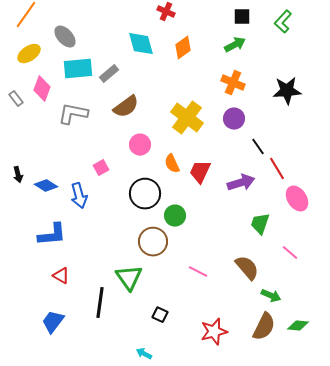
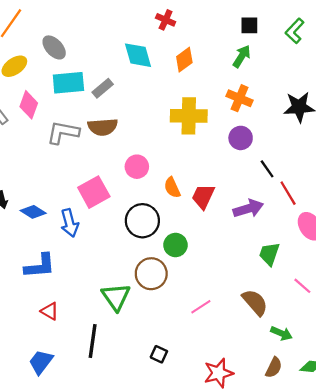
green arrow: (235, 45) -> (242, 56), turned -30
brown semicircle: (126, 107) -> (103, 127), moved, turned 32
yellow cross: (187, 118) -> (189, 116), moved, turned -36
pink square: (101, 168) -> (94, 192), size x1.8
pink line: (198, 272) -> (201, 307), turned -60
green triangle: (129, 278) -> (116, 297), moved
brown semicircle: (264, 327) -> (274, 368), size x0.7

